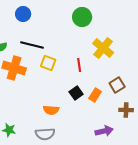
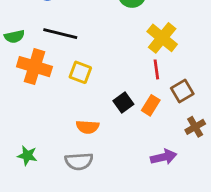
yellow square: (48, 63) -> (80, 72), moved
red line: (79, 65) -> (156, 69), moved
brown cross: (126, 110) -> (195, 127), turned -32

